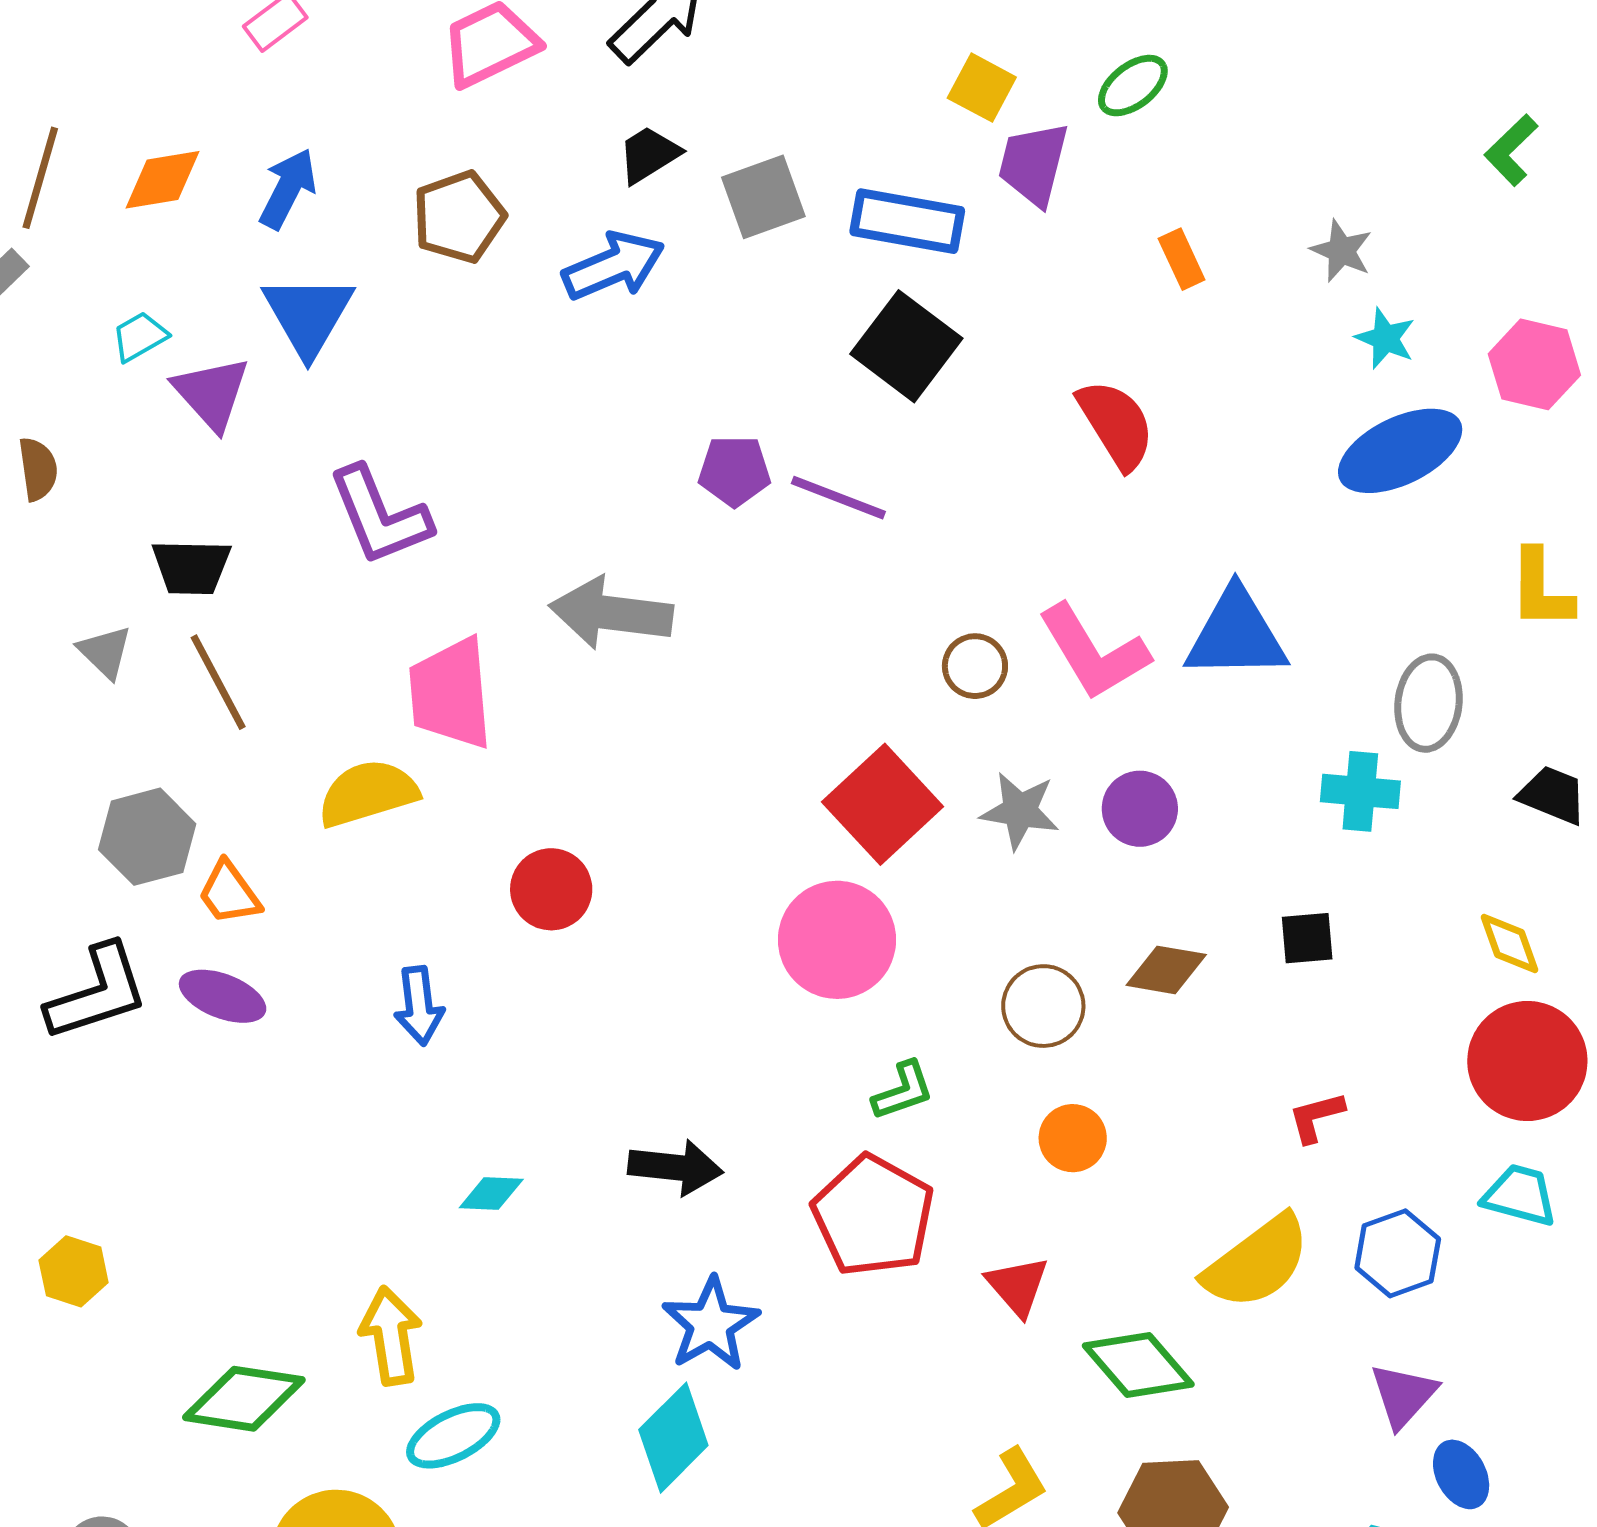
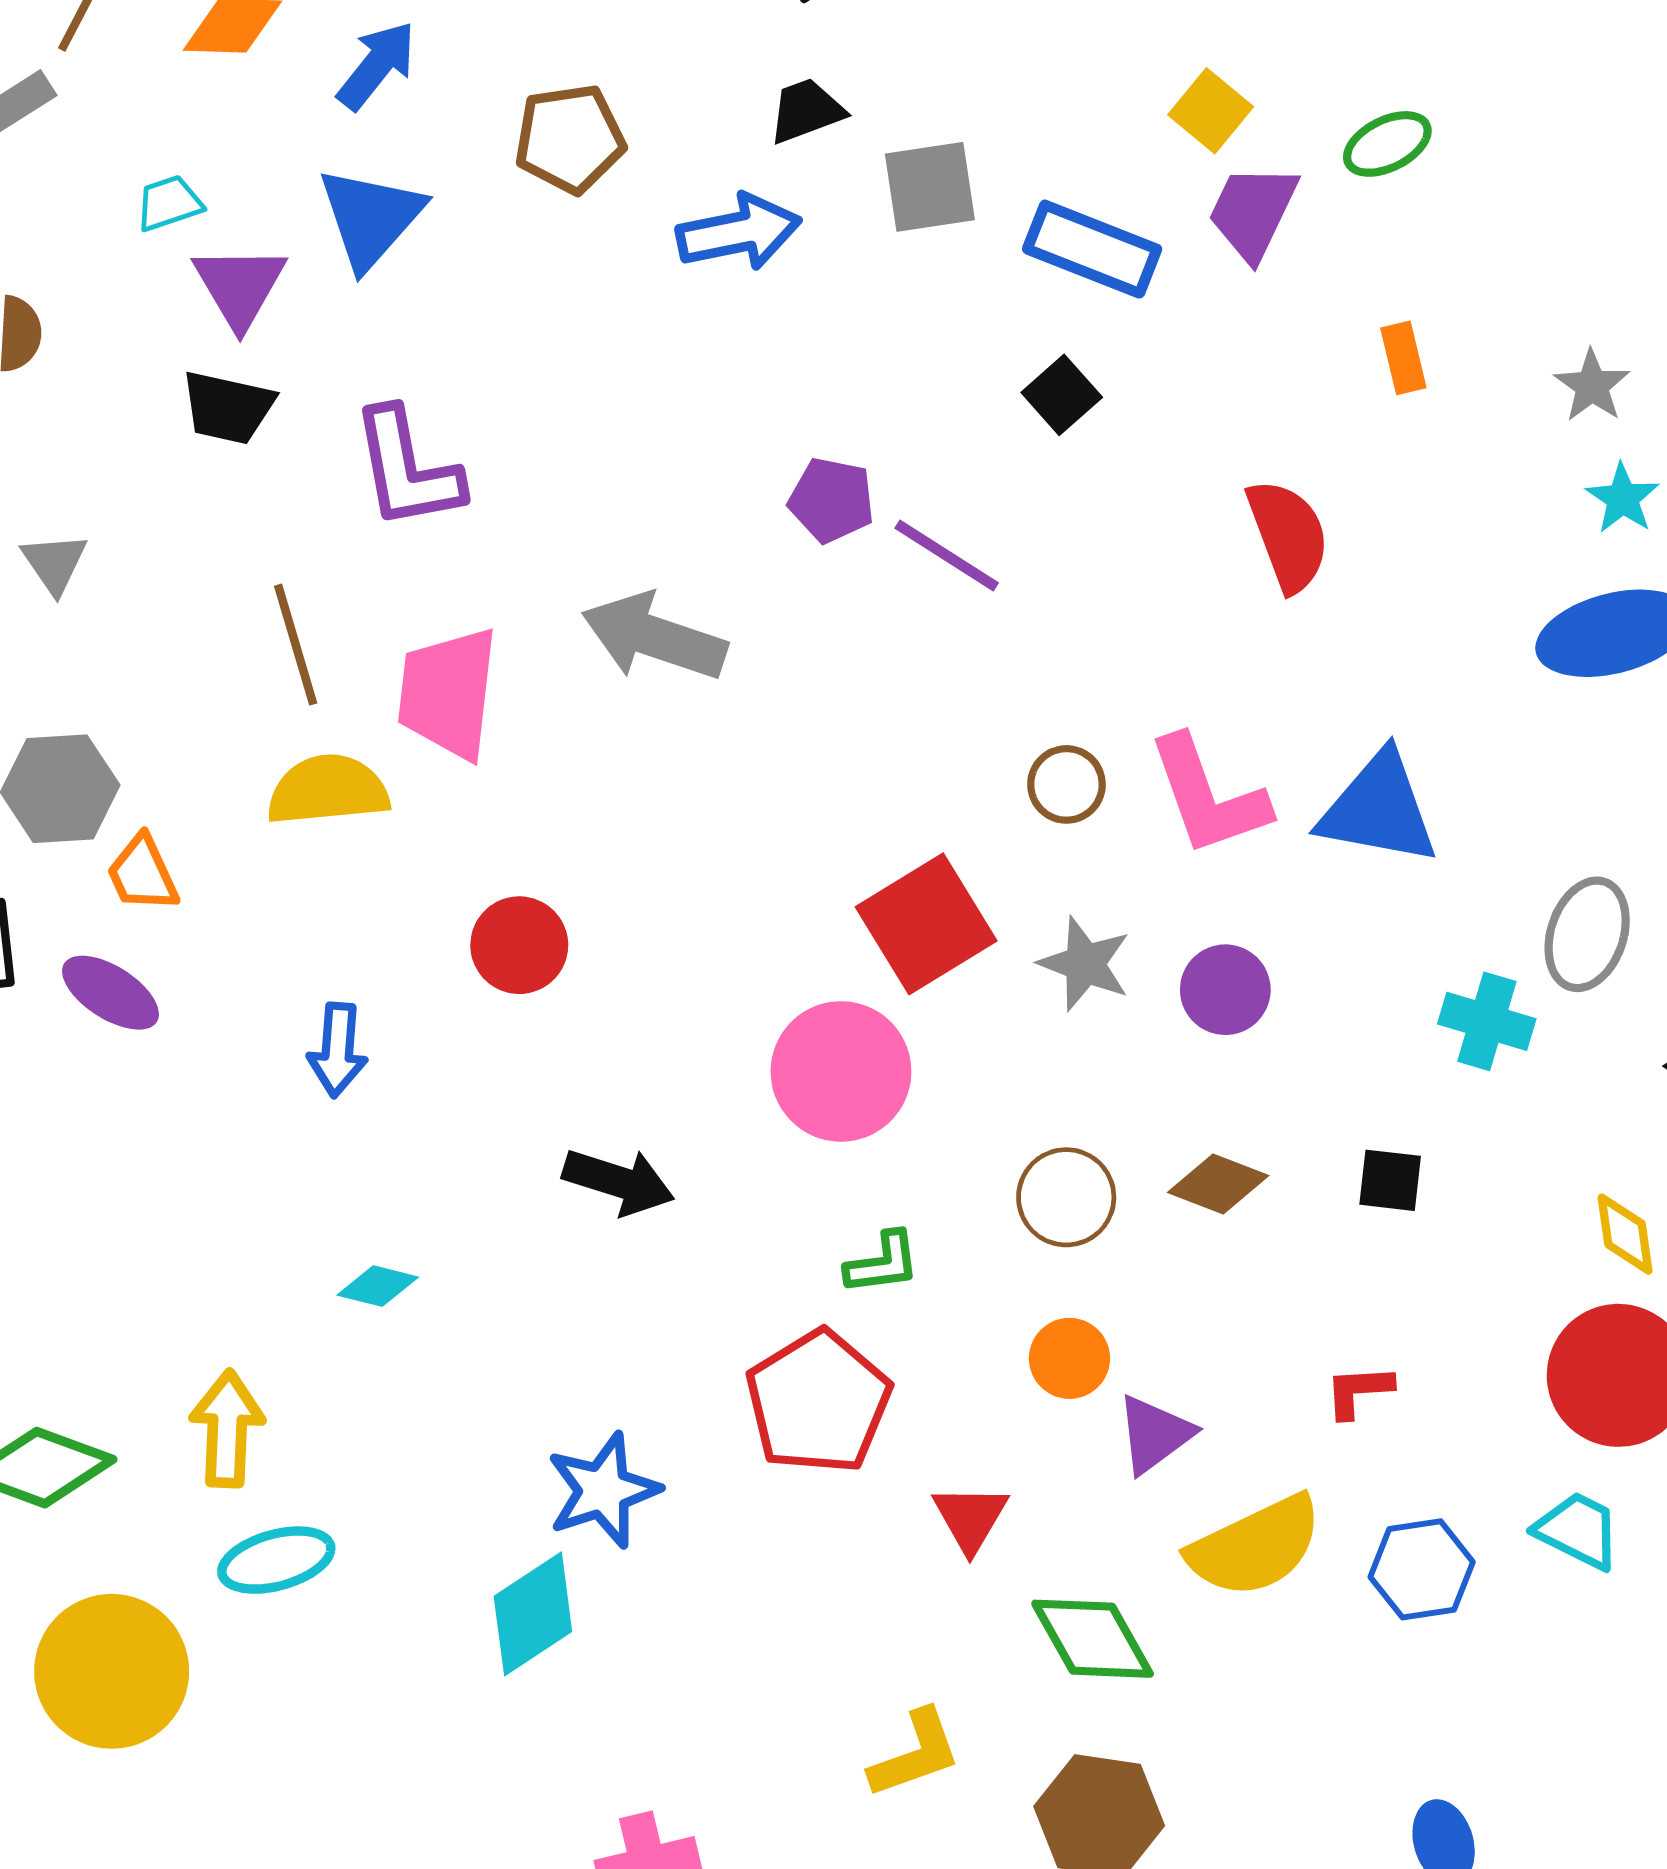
black square: (906, 346) -> (1062, 395), size x0.6
black trapezoid: (191, 567) -> (228, 407), moved
brown line: (218, 682) -> (296, 645), moved
black arrow: (675, 1167) -> (619, 1182), moved
purple triangle: (1403, 1395) -> (1155, 1434), moved

